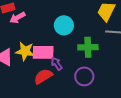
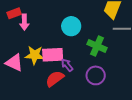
pink arrow: (17, 18) -> (24, 22), turned -56
green cross: (88, 47) -> (97, 46), turned 30

